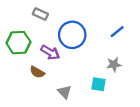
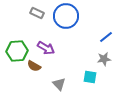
blue line: (117, 32) -> (106, 37), moved
blue circle: (72, 35) -> (66, 16), moved
green hexagon: (18, 43) -> (17, 51), moved

